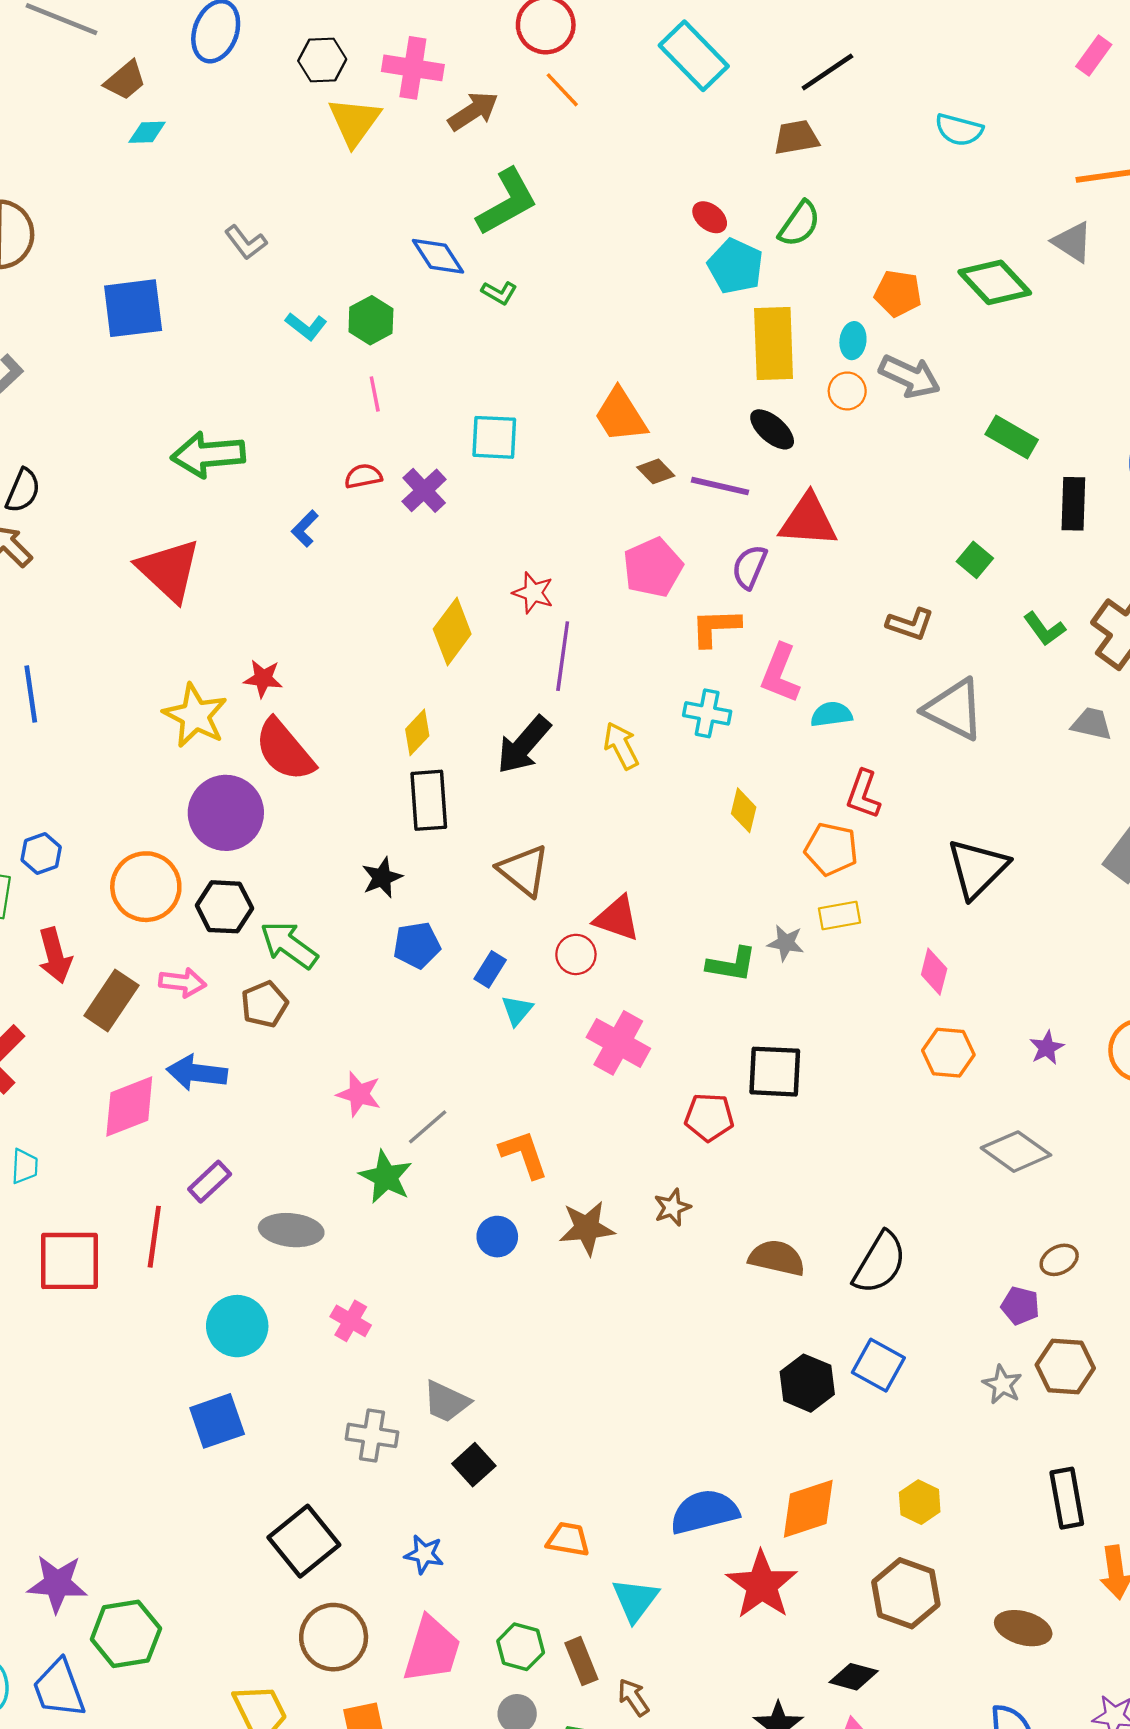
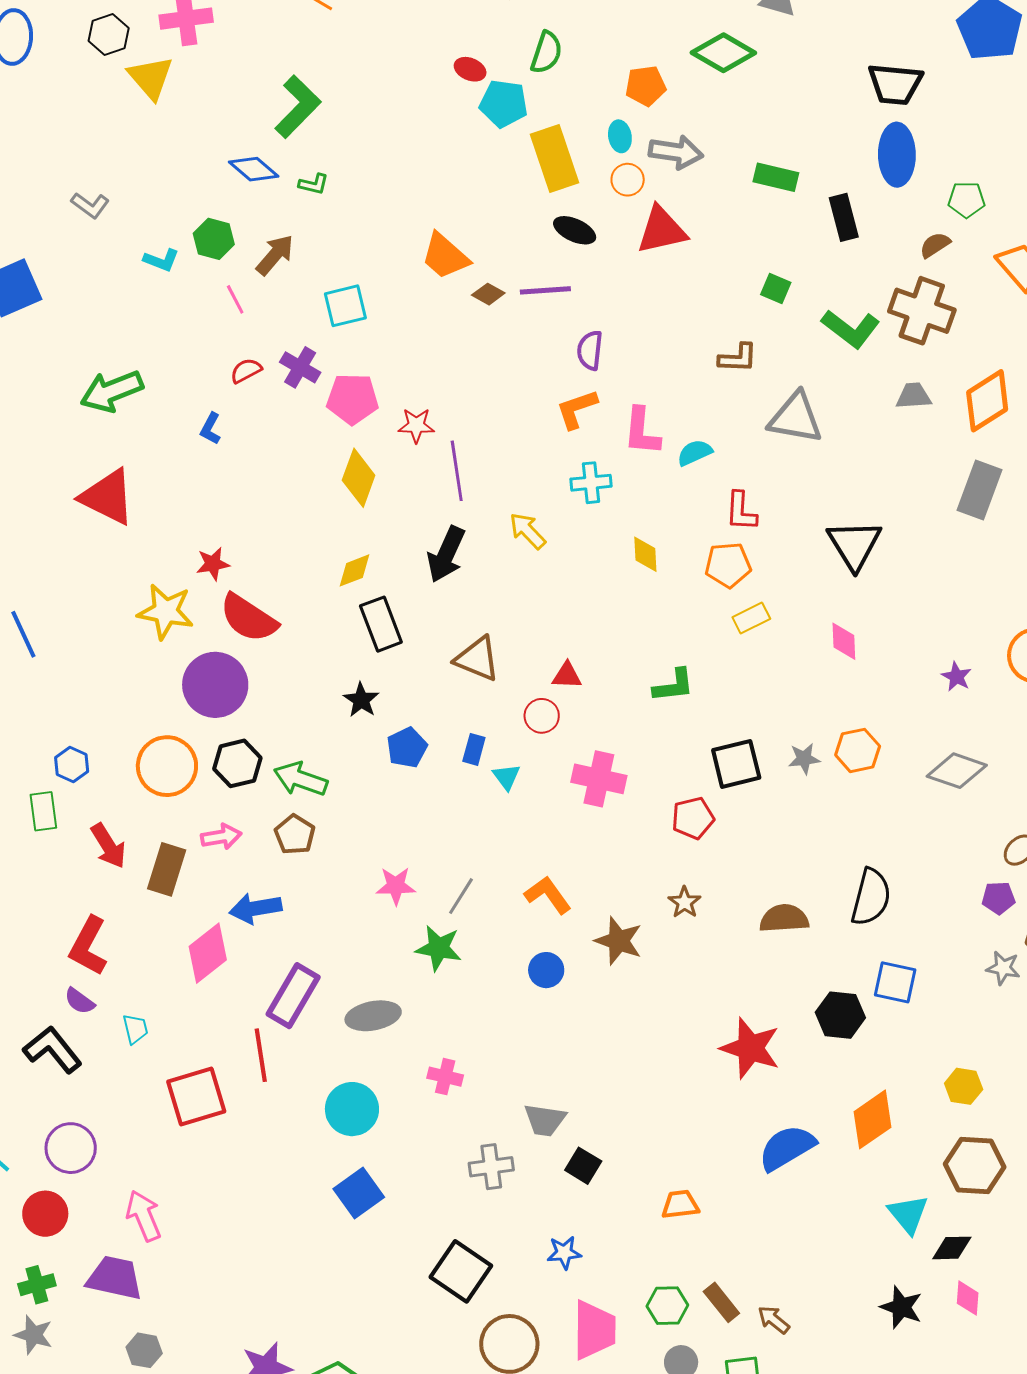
brown arrow: (473, 111) -> (275, 255), moved
red triangle: (808, 520) -> (662, 230), moved
pink pentagon: (653, 567) -> (353, 399), moved, turned -30
green L-shape: (1044, 629) -> (851, 329), size x1.5
yellow diamond: (417, 732) -> (355, 570), turned 42
red triangle: (617, 918) -> (567, 676), size x0.7
gray star: (786, 943) -> (804, 759), moved
orange hexagon: (948, 1053) -> (858, 750), moved
purple rectangle: (210, 1182) -> (293, 996), size x1.6
brown star: (587, 1228) -> (619, 941), turned -30
red star: (762, 1585) -> (750, 1048), moved
cyan triangle: (635, 1600) -> (908, 1214), moved

